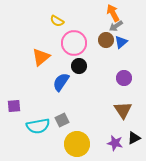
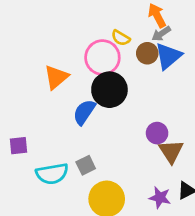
yellow semicircle: (57, 21) -> (121, 38), moved
blue triangle: (121, 42) -> (168, 56), size x1.5
black circle: (79, 66) -> (109, 90), size x1.6
purple circle: (124, 78) -> (157, 133), moved

